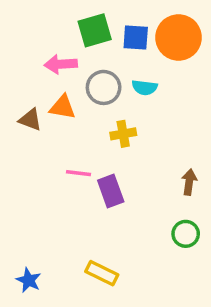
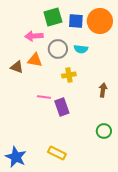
brown arrow: (189, 182) -> (103, 90), moved
blue star: (29, 280) -> (16, 157), size x1.5

